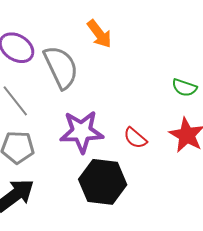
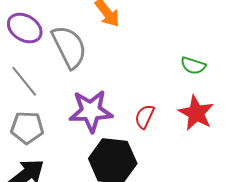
red semicircle: (135, 138) -> (145, 117), turned 75

